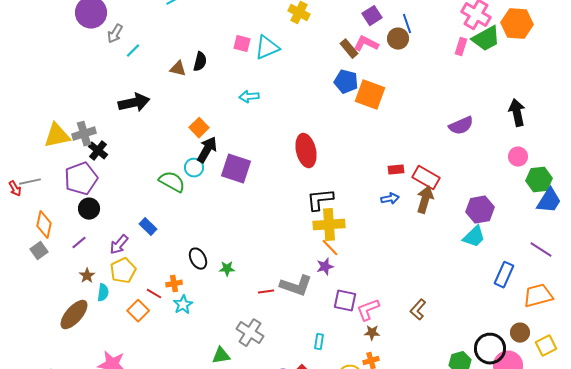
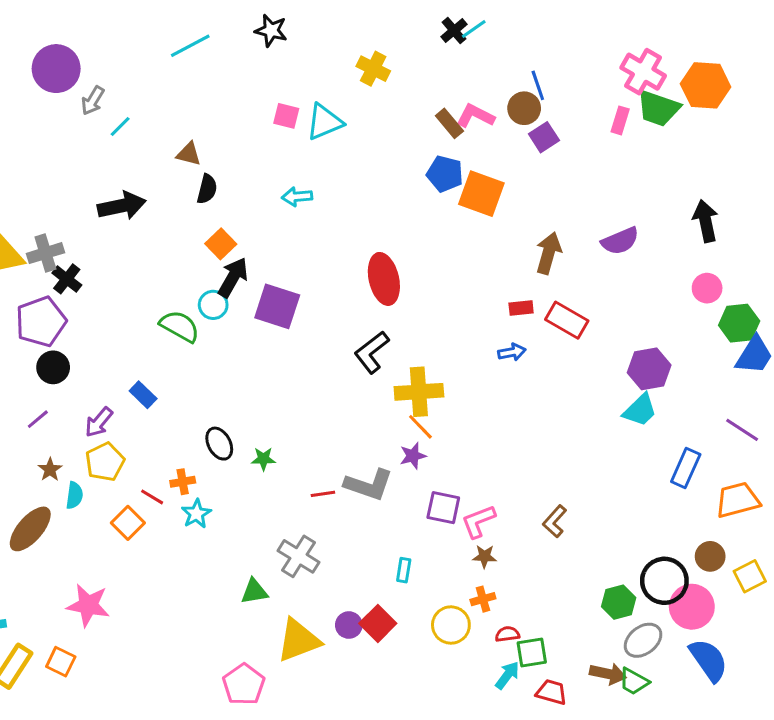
purple square: (372, 16) -> (544, 137), moved
green trapezoid: (486, 39) -> (658, 108), turned 48
black semicircle: (200, 62) -> (207, 189), moved
black L-shape: (320, 200) -> (372, 352), moved, turned -32
brown arrow: (425, 200) -> (549, 253), moved

